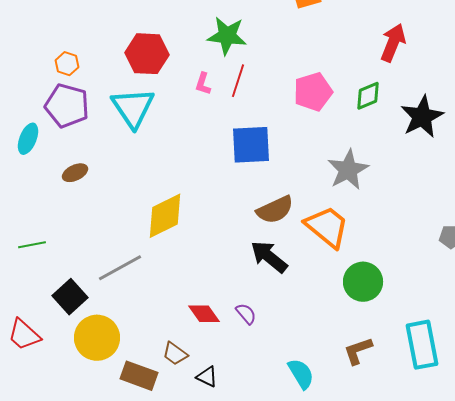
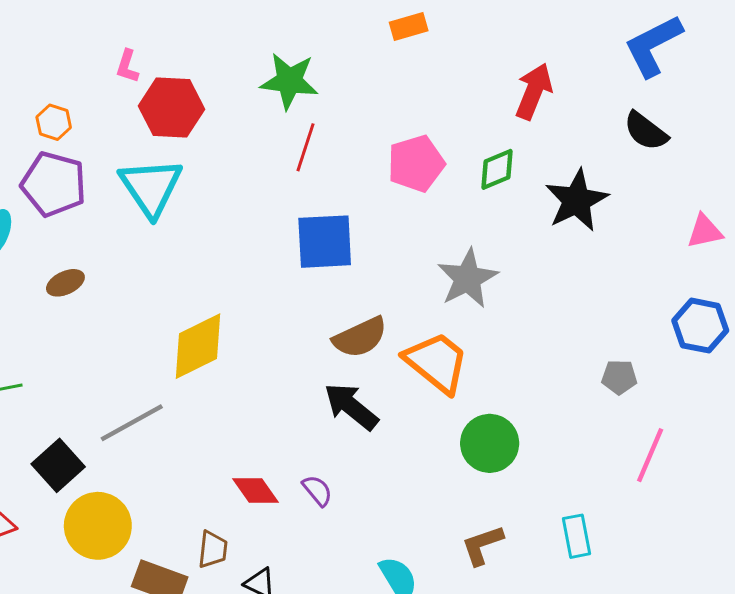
pink L-shape: (203, 84) -> (127, 66), moved
cyan rectangle: (422, 345) -> (577, 536), size x0.6
brown trapezoid: (175, 354) -> (213, 549), turned -120

